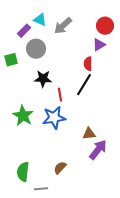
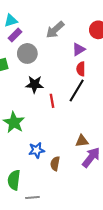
cyan triangle: (40, 20) -> (11, 21), moved, turned -40
purple triangle: (99, 45) -> (79, 49), moved
blue star: (54, 118) -> (37, 150), moved, size x0.7
brown semicircle: (60, 168) -> (55, 164), moved, turned -32

